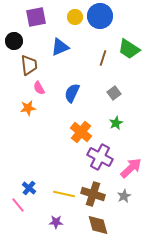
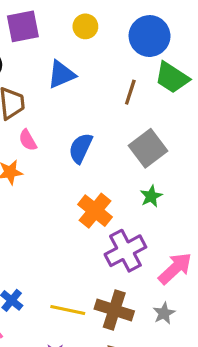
blue circle: (100, 16) -> (150, 36), moved
gray square: (114, 93) -> (148, 148), size x1.6
purple cross: (100, 157) -> (125, 251), turned 35

